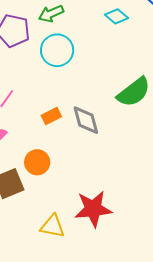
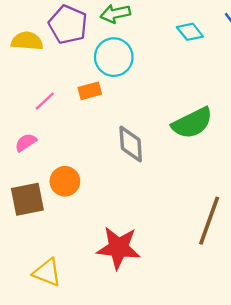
orange rectangle: (51, 116) -> (90, 91), moved
yellow triangle: (52, 226) -> (47, 272), moved

